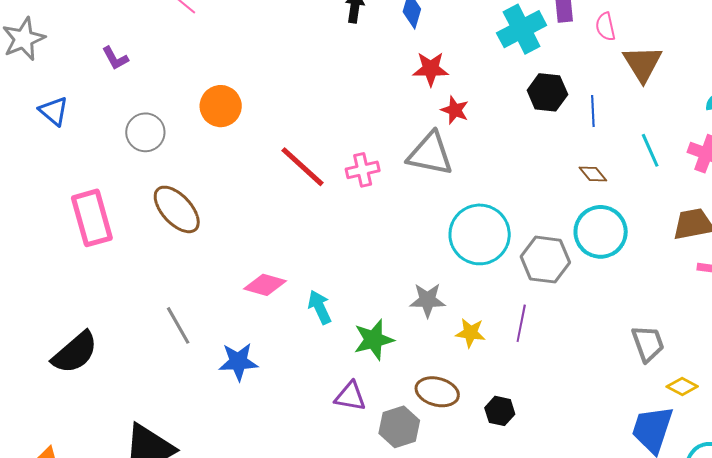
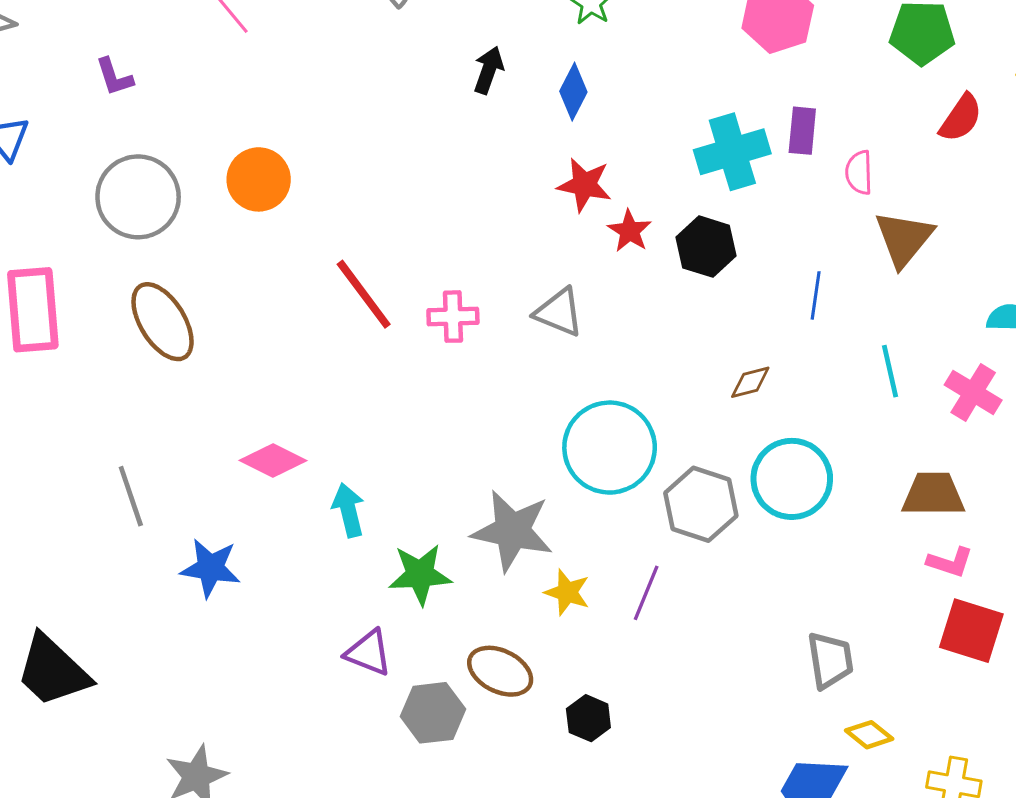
black hexagon: (547, 92) -> (706, 247), moved
red star: (455, 110) -> (630, 231), moved
gray circle: (145, 132) -> (138, 197), size x1.4
gray triangle: (430, 154) -> (559, 312), size x0.7
brown diamond: (593, 174) -> (750, 382), moved, turned -76
gray star: (427, 300) -> (512, 531), size x1.5

